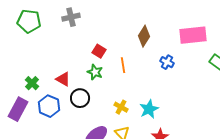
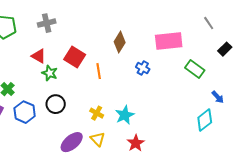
red square: (99, 51) -> (75, 57), size x1.5
green star: (95, 72) -> (50, 73), moved
red triangle: (63, 79) -> (39, 56), moved

